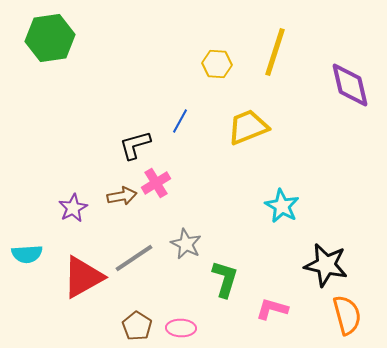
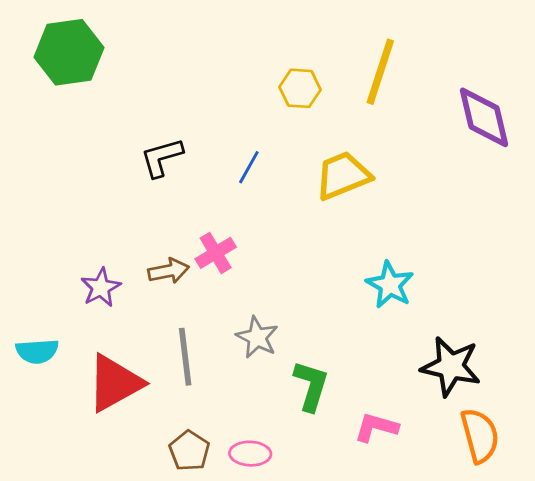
black L-shape: (135, 145) -> (162, 157), moved
gray line: (134, 258) -> (185, 357), turned -63

